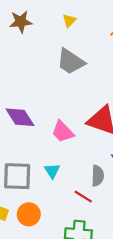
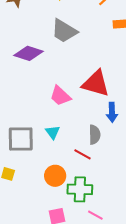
purple diamond: (20, 117) -> (29, 53), moved, turned -36
orange circle: (29, 214) -> (55, 176), moved

